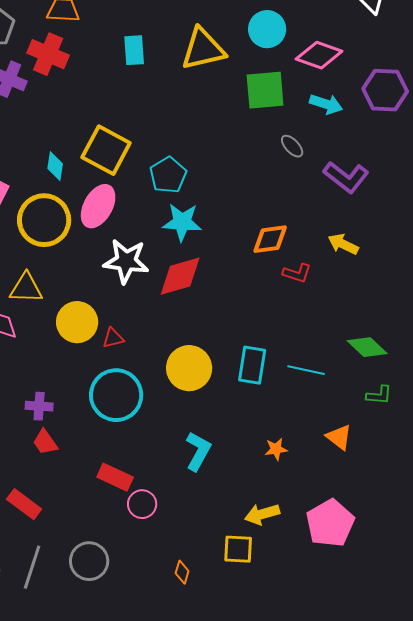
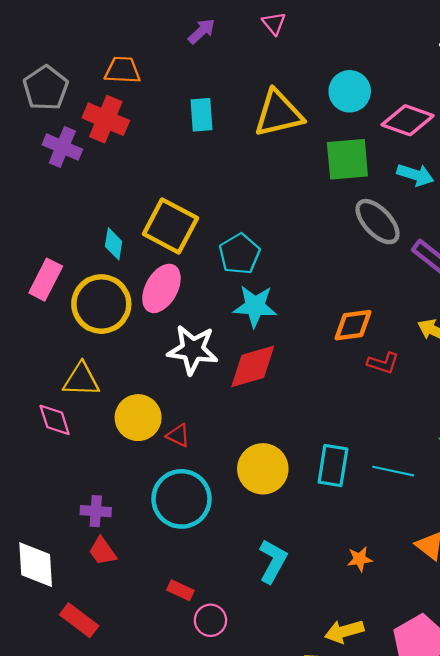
gray ellipse: (292, 146) -> (378, 222), size x1.8
red triangle: (113, 338) -> (178, 435), turned 40
red rectangle: (115, 477) -> (180, 590), size x0.7

